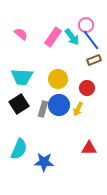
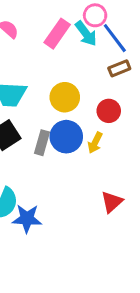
pink circle: (86, 25) -> (95, 15), moved
red triangle: (89, 148) -> (112, 202), turned -42
blue star: (44, 162) -> (27, 219), moved

